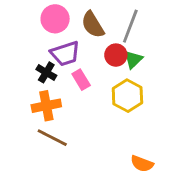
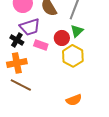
red circle: (116, 55) -> (62, 38), moved
pink rectangle: (81, 80) -> (41, 45), turned -40
orange semicircle: (142, 164) -> (74, 100), moved, turned -42

